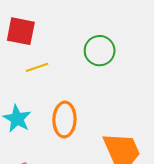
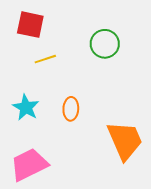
orange ellipse: (64, 120) -> (71, 109), size x0.7

